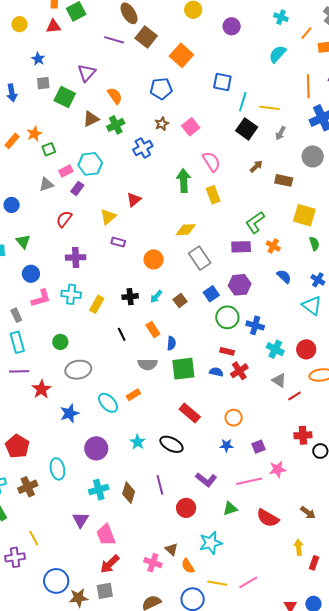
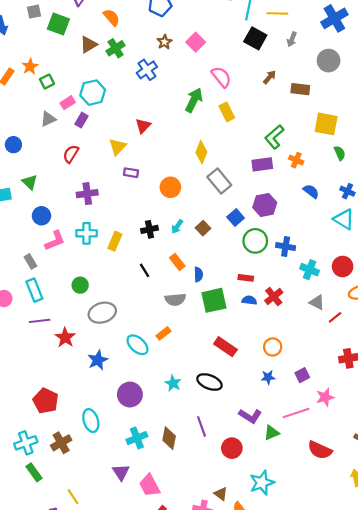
green arrow: (184, 181) -> (194, 100), turned 35
yellow diamond: (186, 230) -> (201, 152), turned -60
red rectangle: (227, 351) -> (246, 278), moved
green triangle: (230, 509) -> (272, 433), moved

